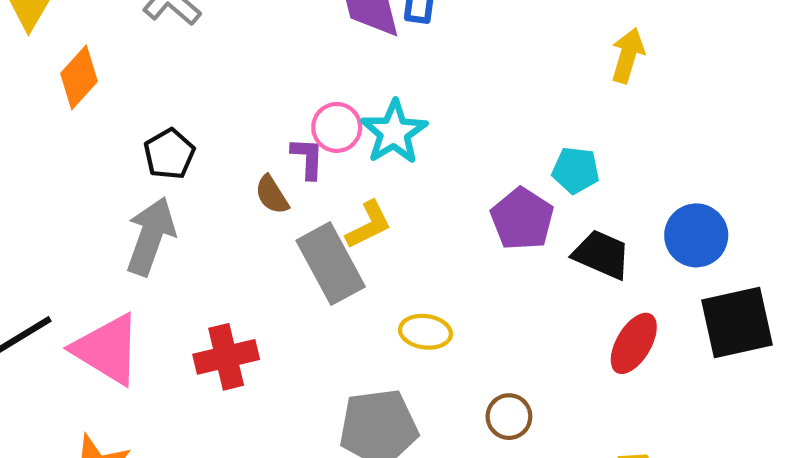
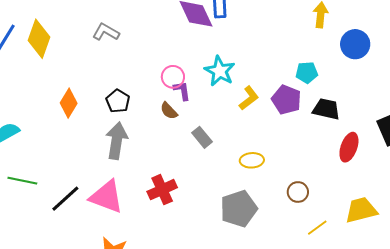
orange diamond: (79, 77) -> (69, 103), moved
pink circle: (337, 127) -> (173, 77), moved
yellow L-shape: (369, 225) -> (249, 98), moved
blue circle: (696, 235) -> (355, 44), moved
gray rectangle: (331, 264) -> (202, 137), size x0.6

